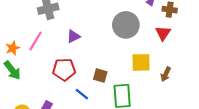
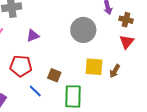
red triangle: (163, 33) -> (127, 42), moved
brown arrow: (166, 74) -> (115, 71), moved

